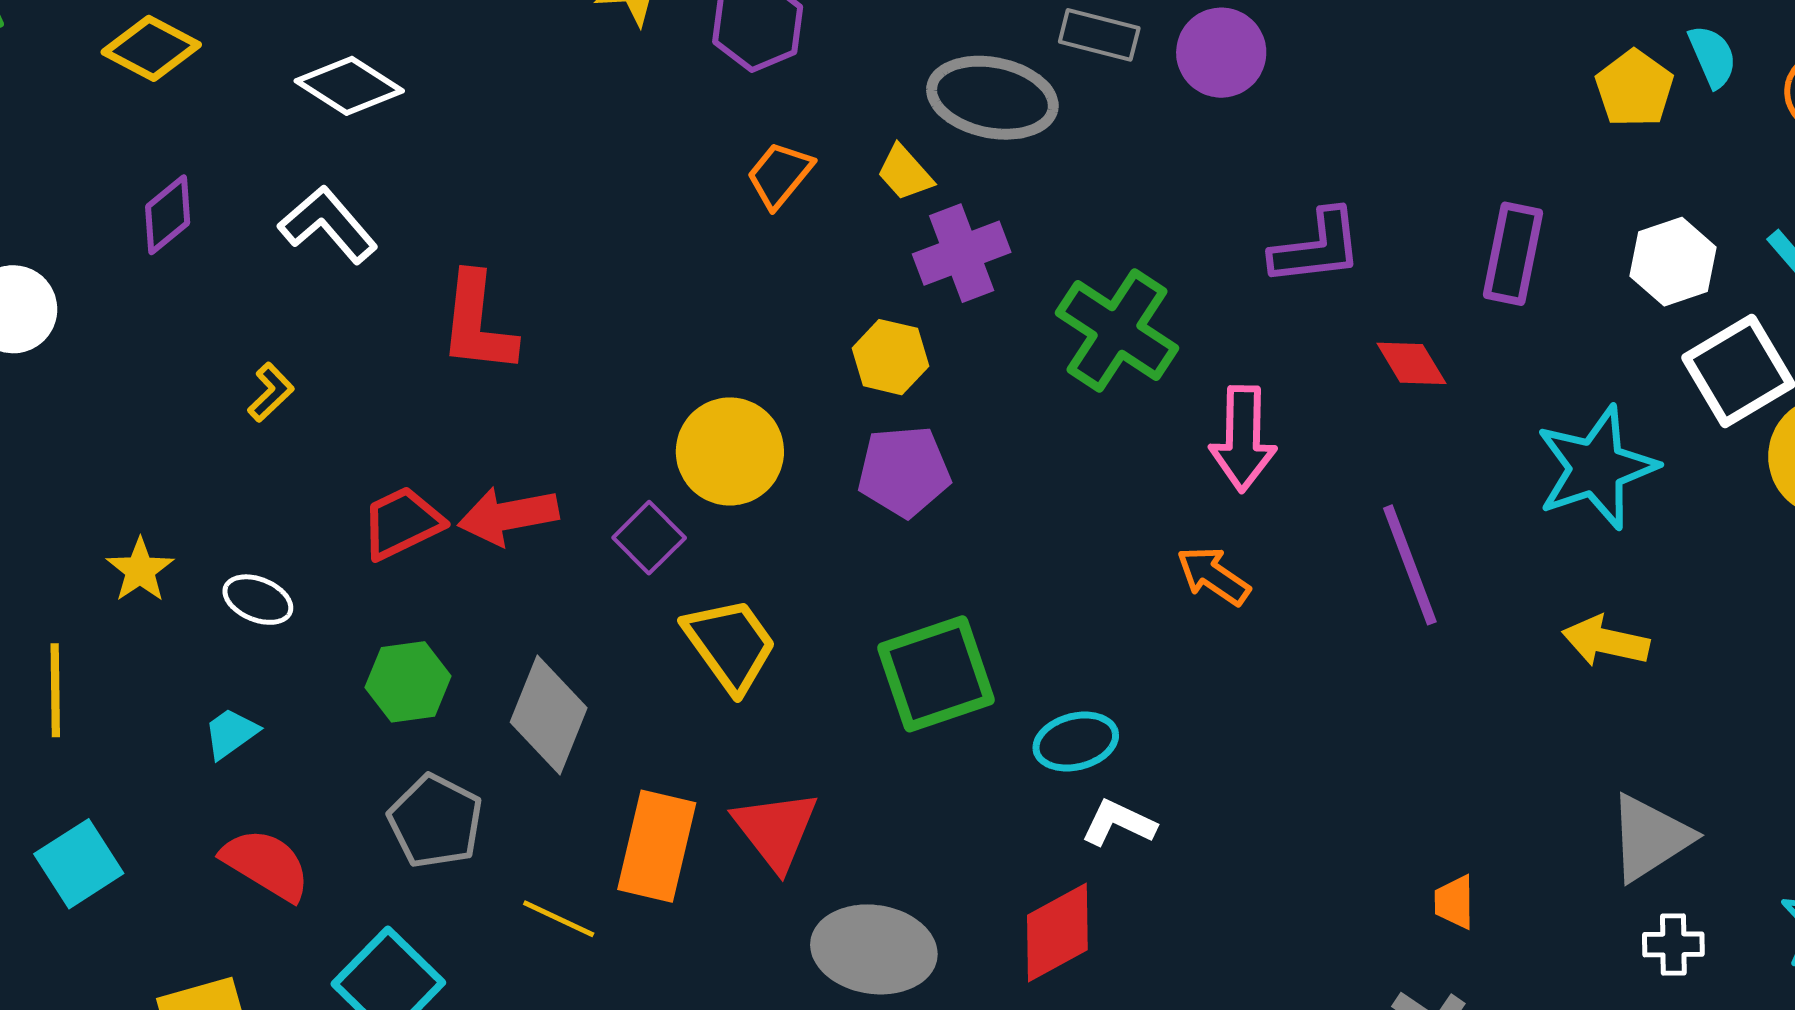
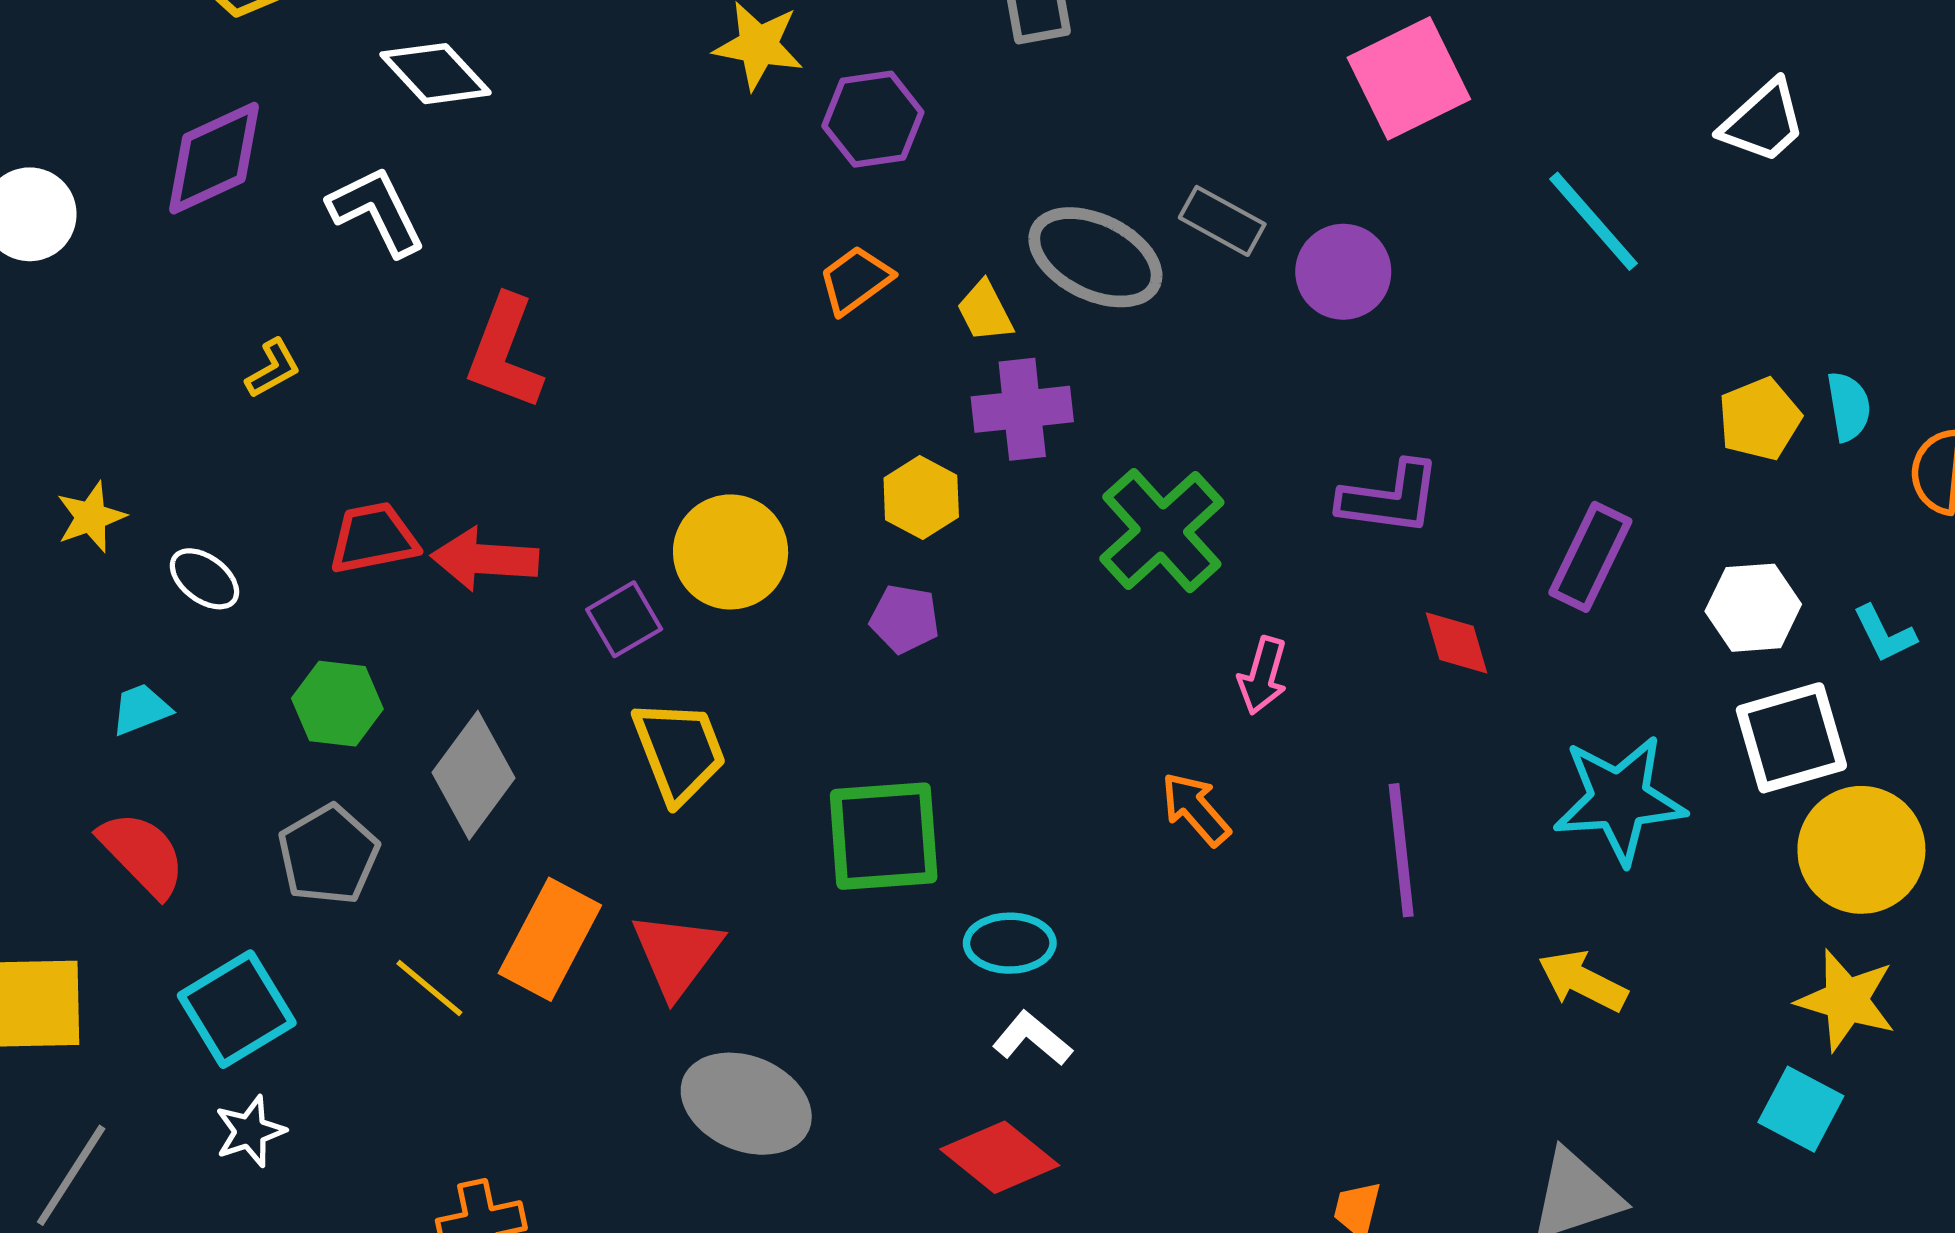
purple diamond: (168, 215) -> (214, 158), size x1.5
pink arrow: (1243, 439) -> (1263, 676), size x0.7
purple pentagon: (904, 471) -> (905, 619), size x0.7
red diamond: (1057, 932) -> (1000, 1157), moved, turned 53

